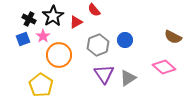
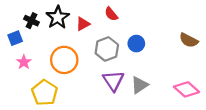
red semicircle: (94, 10) -> (111, 14), moved
pink star: (43, 36) -> (24, 62), moved
blue square: (23, 39) -> (15, 38), moved
pink diamond: (164, 67) -> (187, 89), moved

